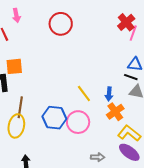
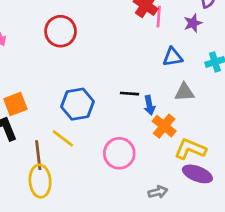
black line: (131, 77) -> (129, 94), moved
yellow line: (84, 93) -> (63, 138), moved
blue hexagon: (54, 118) -> (78, 104), moved

